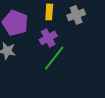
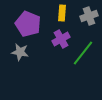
green line: (54, 58) -> (83, 53), moved

